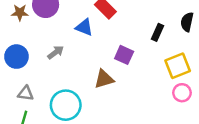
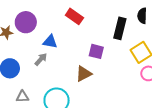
blue triangle: (84, 27) -> (50, 42), moved
black rectangle: (157, 32) -> (120, 28), size x1.5

